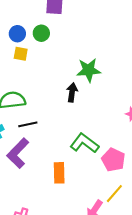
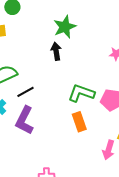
orange rectangle: (59, 173) -> (79, 122), moved

